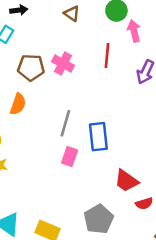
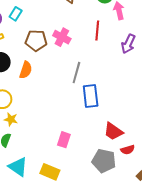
gray line: (65, 123) -> (76, 73), moved
pink rectangle: (70, 156) -> (64, 140), moved
gray pentagon: (99, 219) -> (104, 161), moved, turned -30

